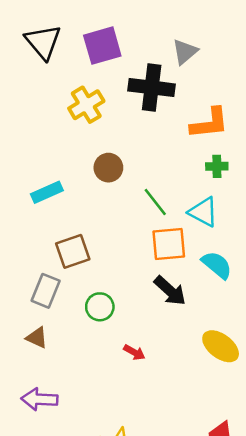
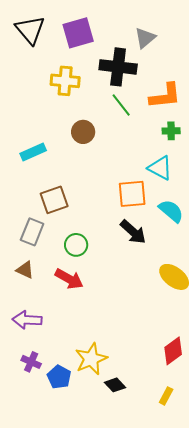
yellow cross: (86, 105) -> (65, 81), turned 36
green line: (155, 202) -> (121, 105), moved
red arrow: (134, 352) -> (69, 279), moved, size x1.6

